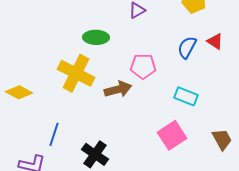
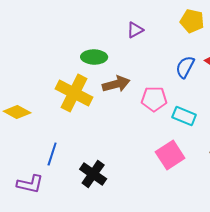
pink pentagon: (143, 66) -> (154, 99), moved
brown arrow: (118, 89) -> (116, 84), moved

